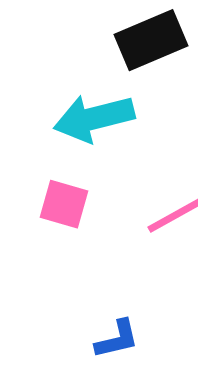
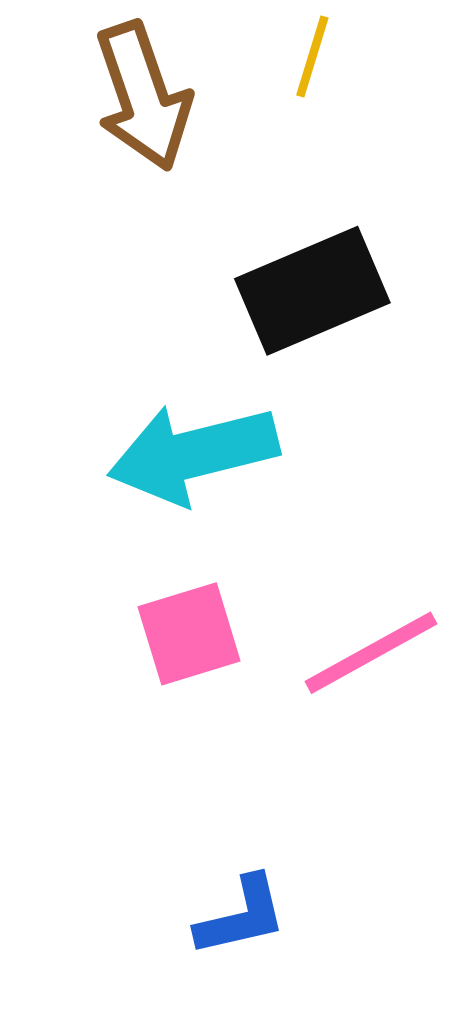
pink square: (64, 204) -> (189, 634), moved, turned -33

